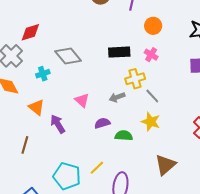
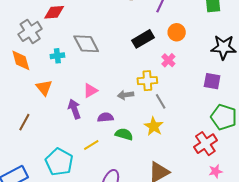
black rectangle: (119, 52) -> (143, 39), moved, turned -40
pink triangle: (82, 100) -> (90, 90), turned 35
purple arrow: (58, 124) -> (74, 109), moved
yellow line: (97, 168) -> (91, 145), moved

